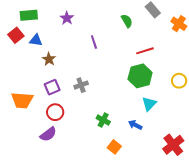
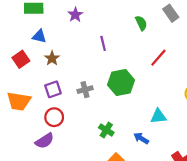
red square: (16, 35) -> (21, 59), moved
red line: (145, 51) -> (158, 58), turned -36
green hexagon: (140, 76) -> (121, 82), moved
cyan triangle: (149, 104) -> (158, 116), turned 35

